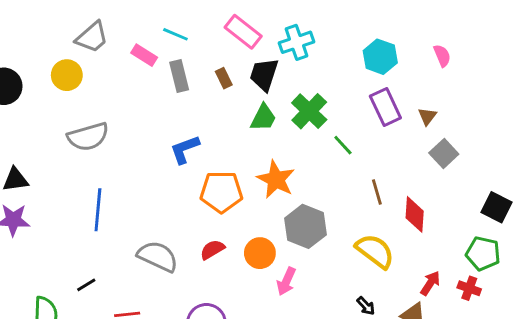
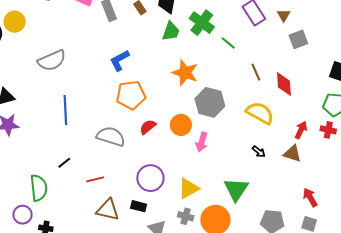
yellow circle: (67, 75) -> (15, 22), moved
gray square: (444, 153) -> (298, 39), turned 30
orange pentagon: (221, 192) -> (131, 95), moved

